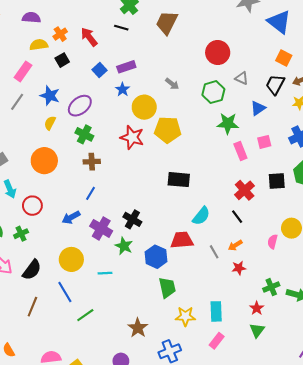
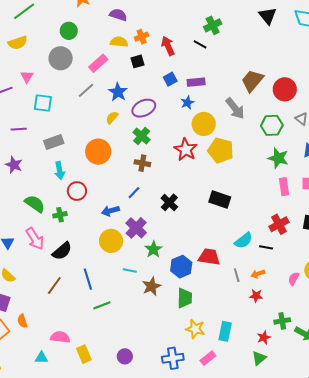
brown trapezoid: (167, 23) -> (252, 81), moved
gray arrow: (172, 84) -> (235, 108), size x1.6
cyan semicircle: (201, 216) -> (243, 241), moved
black line: (237, 217) -> (266, 247), turned -56
black cross: (132, 219) -> (169, 202), moved
yellow circle: (71, 259) -> (111, 241), moved
brown star: (138, 328) -> (152, 286), moved
pink rectangle: (217, 341) -> (208, 358), moved

